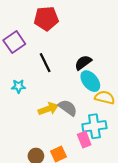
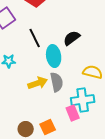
cyan ellipse: (90, 81) -> (54, 56), moved, turned 30
gray semicircle: (68, 108) -> (57, 82), turned 42

